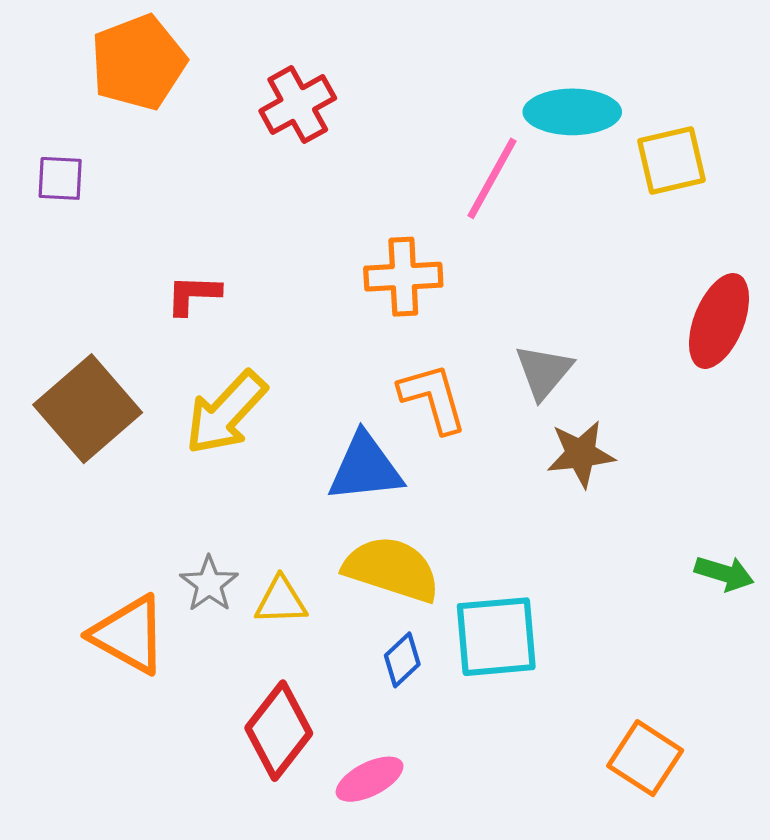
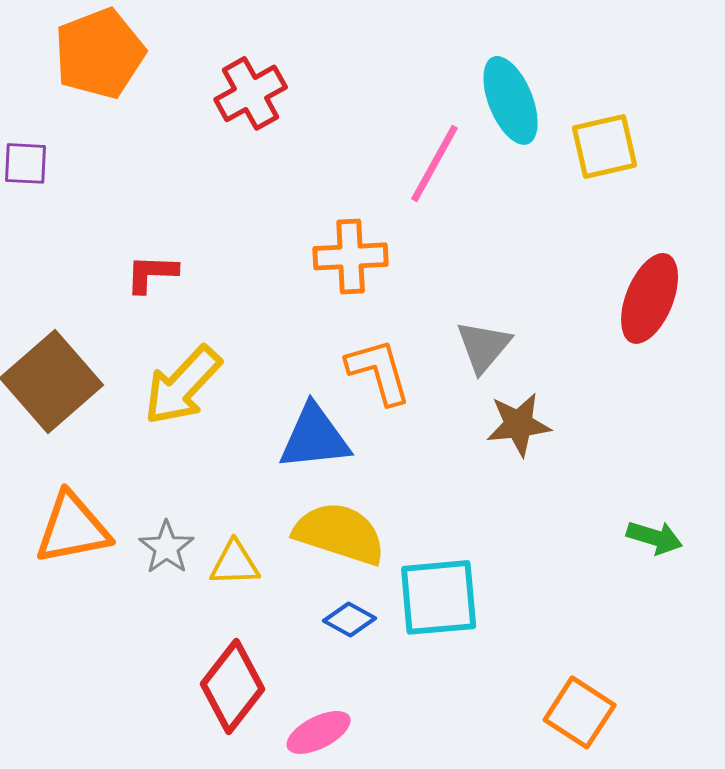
cyan ellipse: (572, 112) -> (511, 100), turned 68
orange triangle: (129, 635) -> (73, 528), moved, turned -40
blue diamond: (402, 660) -> (350, 619), turned 72

